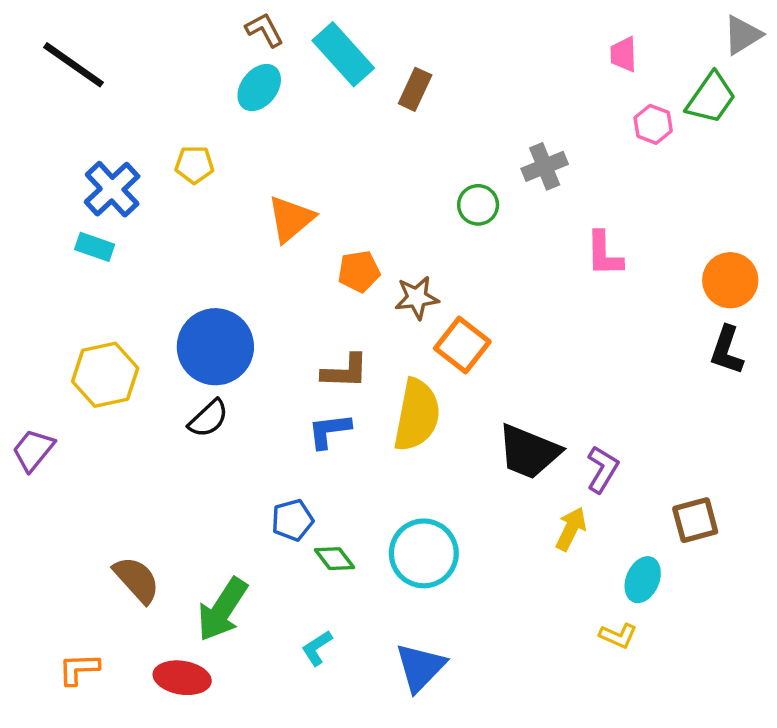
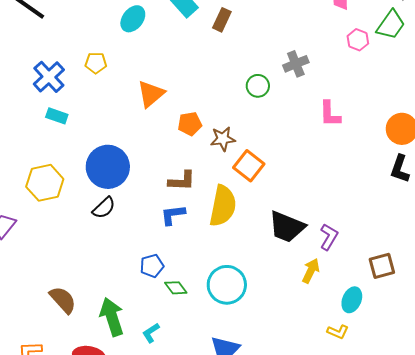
cyan rectangle: (95, 247) -> (57, 116), moved
green arrow: (222, 609) -> (112, 317), turned 129
cyan L-shape: (317, 648) -> (151, 333), moved

